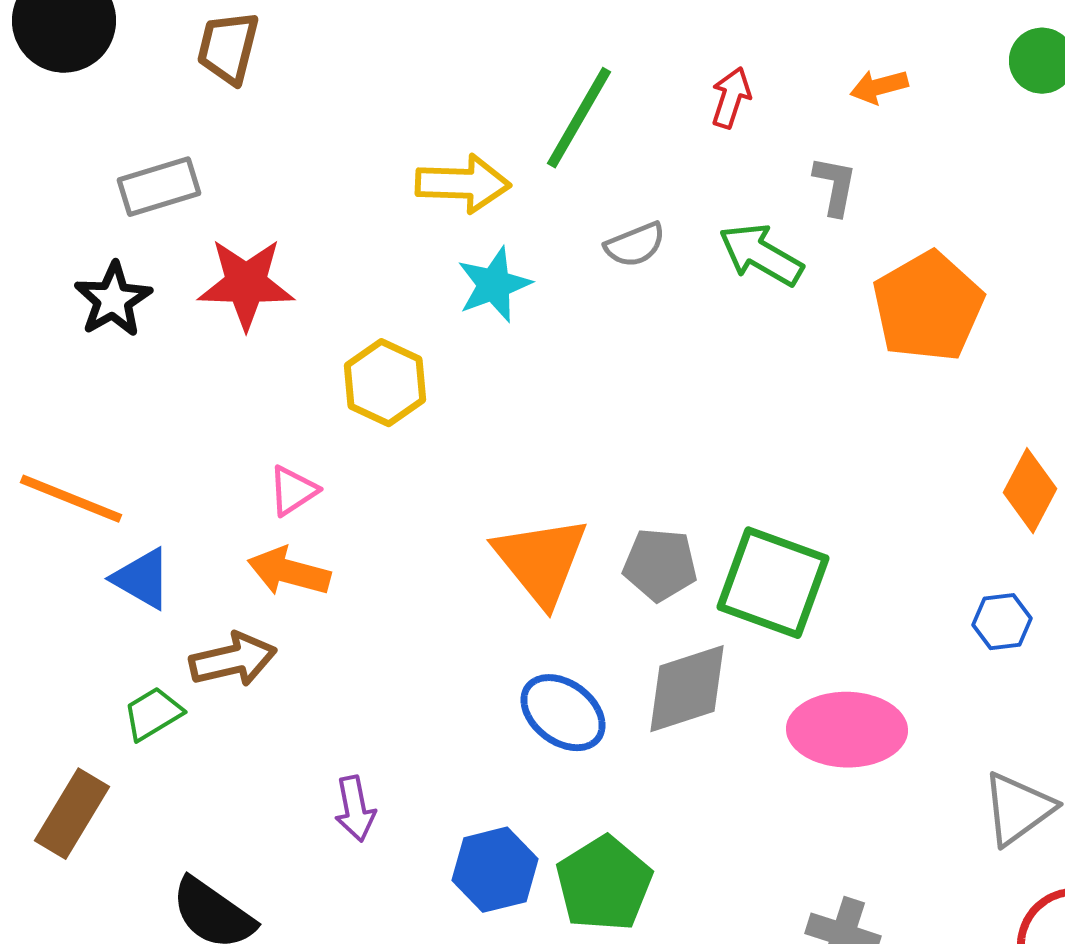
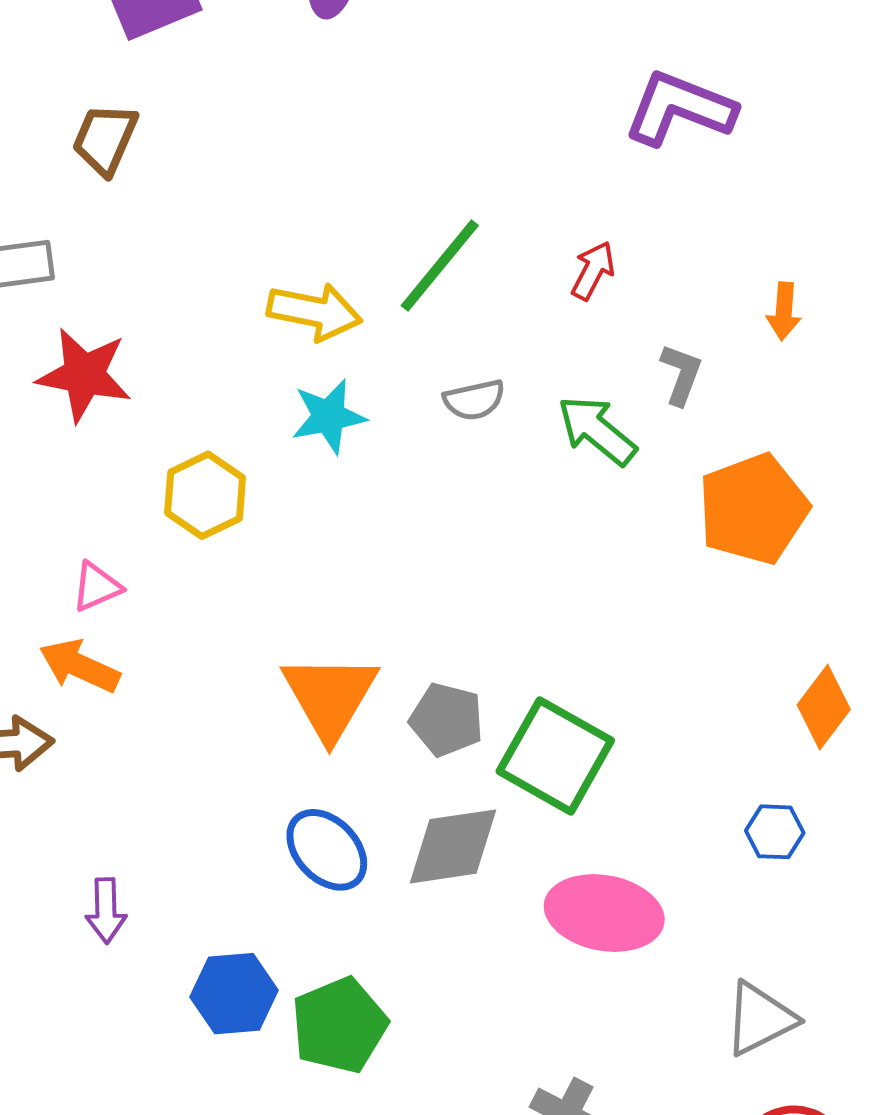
orange arrow: (879, 87) -> (784, 311), moved, turned -80

